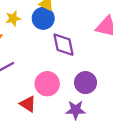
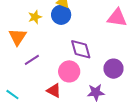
purple diamond: (64, 45) -> (81, 49), moved
purple circle: (86, 83) -> (113, 69), moved

